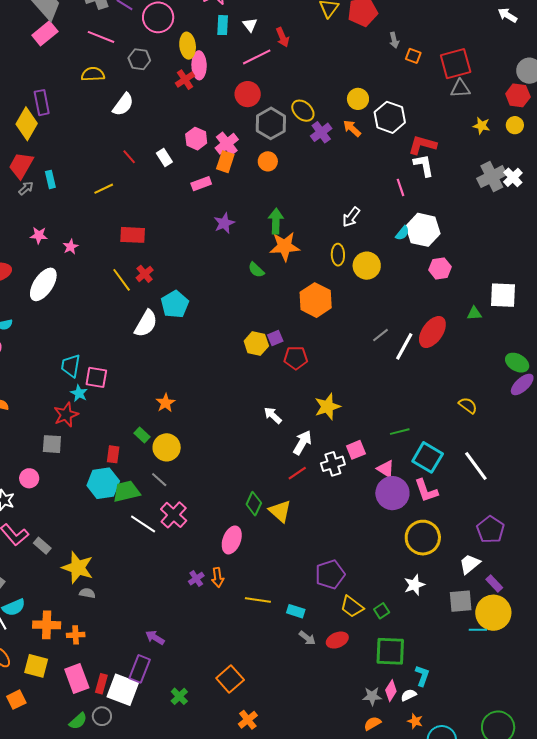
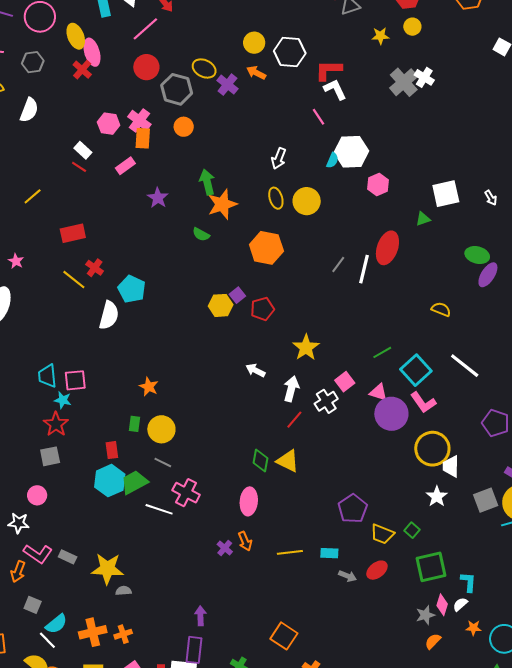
red line: (129, 157) -> (79, 167), moved
green rectangle: (142, 435) -> (135, 424), turned 70
cyan square: (428, 457) -> (416, 370), turned 32
white trapezoid: (470, 564) -> (451, 466), moved, turned -35
purple arrow: (155, 638) -> (200, 616), turned 72

